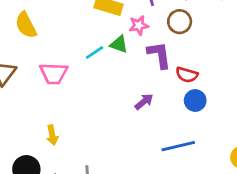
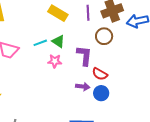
pink star: (139, 25) -> (55, 61), moved
purple arrow: (144, 102) -> (83, 87), moved, turned 32

